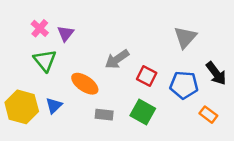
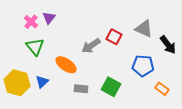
purple triangle: (65, 33) -> (49, 18), moved
gray triangle: (185, 37) -> (144, 29), turned -48
black arrow: (216, 73) -> (168, 45), moved
red square: (147, 76) -> (114, 37), moved

